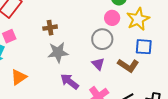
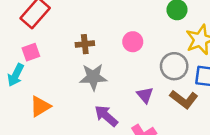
pink circle: (112, 18) -> (133, 42), moved
gray circle: (102, 39) -> (174, 66), moved

